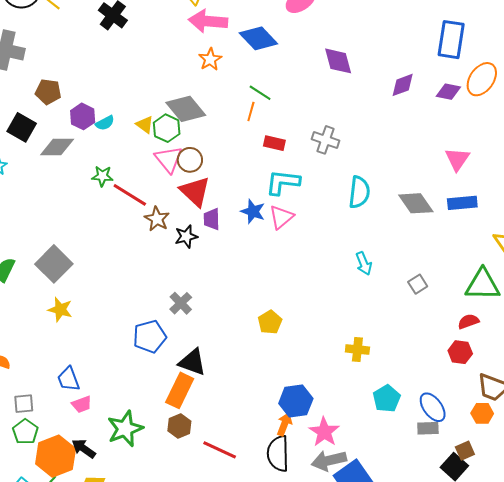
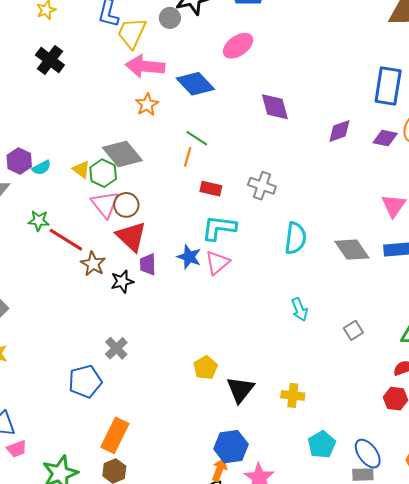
black triangle: (192, 362) -> (240, 390), moved, turned 48

